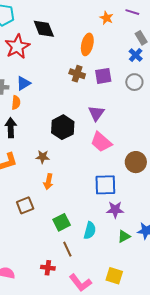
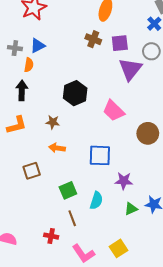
purple triangle: (96, 113) -> (130, 69), moved, size x1.4
orange arrow: (48, 182) -> (57, 148), turned 84
blue square: (105, 185) -> (100, 155), moved
yellow square: (114, 276) -> (118, 248), turned 36

